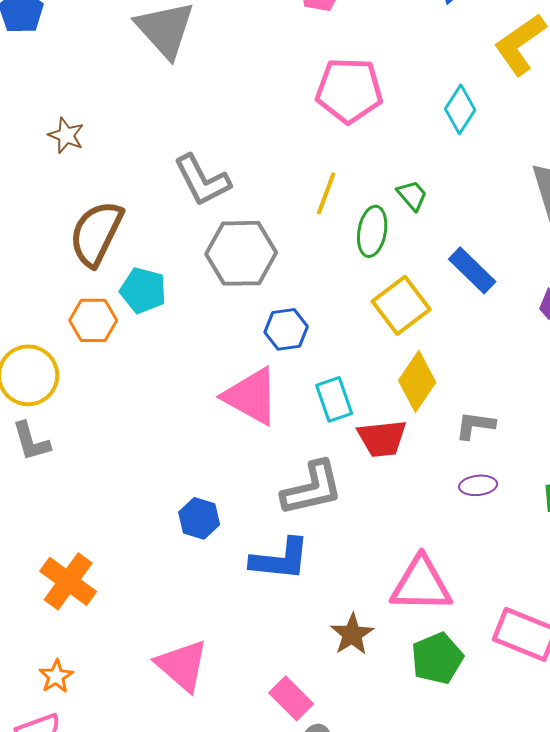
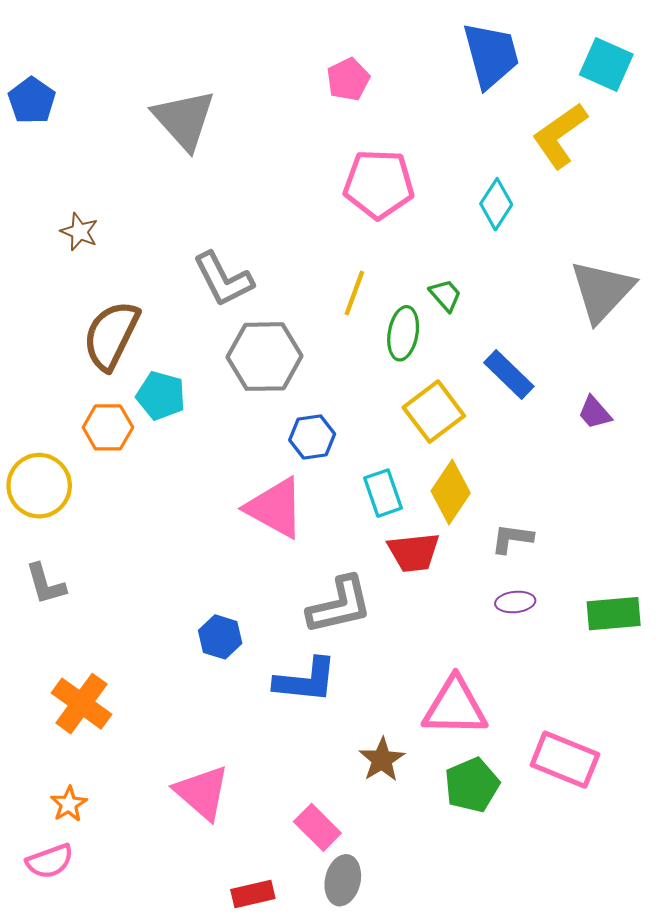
cyan rectangle: (334, 399) -> (383, 493), moved
gray L-shape: (31, 441) -> (45, 584), moved

